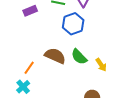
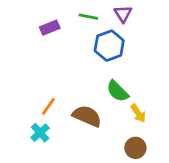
brown semicircle: (55, 56) -> (87, 116), moved
yellow arrow: (101, 65) -> (138, 113), moved

